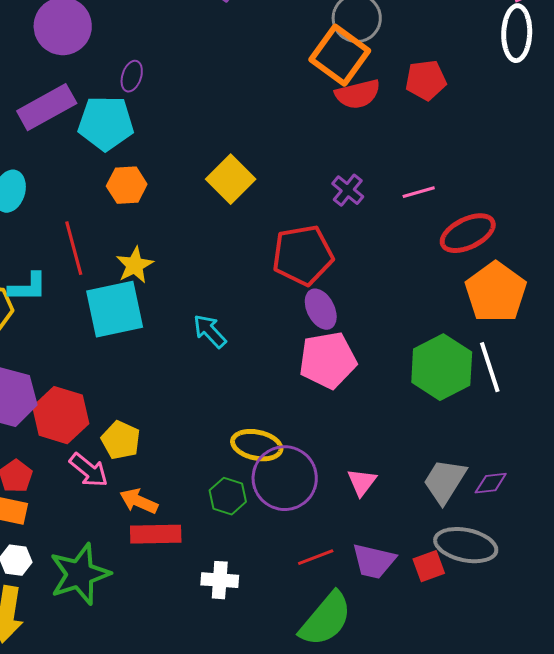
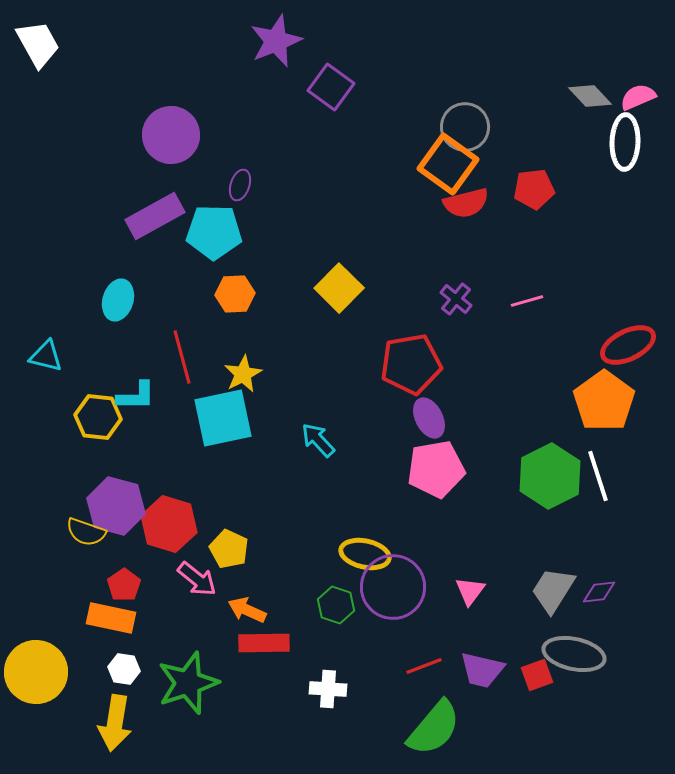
red ellipse: (468, 233) -> (628, 345), moved

